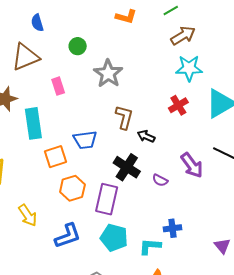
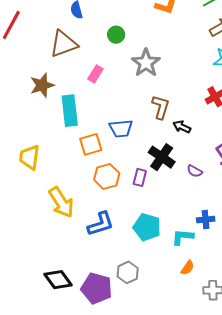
pink rectangle: (58, 86) -> (95, 74), turned 48
purple rectangle: (107, 199) -> (140, 177), moved, size x0.6
yellow arrow: (28, 215) -> (61, 202), size x1.4

